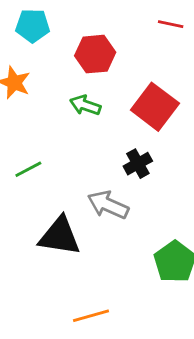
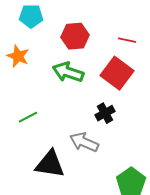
red line: (171, 24) -> (127, 40), moved
green arrow: (85, 105) -> (68, 72), size x1.4

